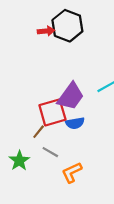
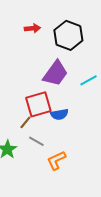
black hexagon: (67, 26) -> (68, 35), moved
purple trapezoid: (71, 96) -> (55, 73), moved

